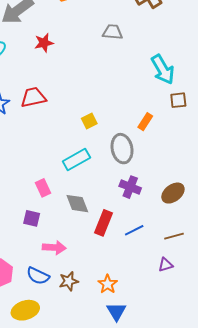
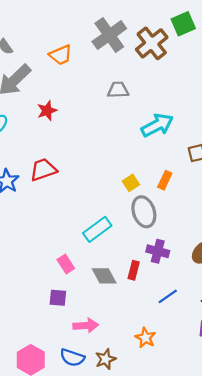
cyan arrow: (163, 69) -> (157, 125), moved, turned -80
yellow square: (89, 121) -> (131, 183), moved
red rectangle: (103, 223) -> (134, 270), moved, size x0.7
orange star: (108, 284) -> (145, 338), moved

